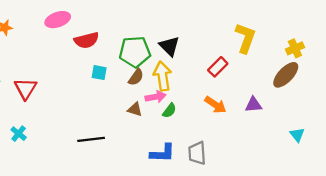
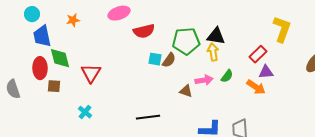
black triangle: (169, 46) -> (216, 36), turned -36
yellow arrow: (162, 76) -> (213, 52), moved, size x0.7
brown semicircle: (136, 77) -> (169, 60), moved
purple triangle: (253, 105) -> (266, 72), moved
green semicircle: (169, 111) -> (227, 76), moved

